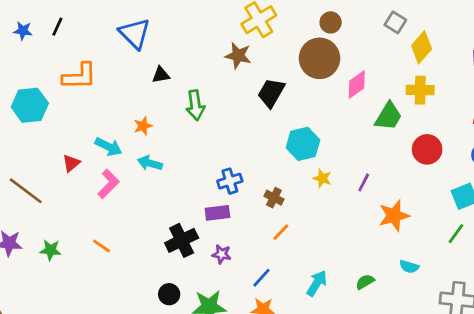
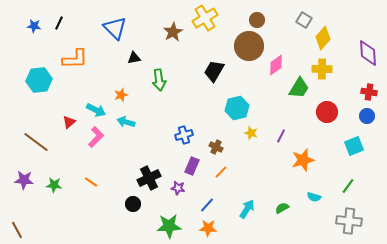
brown star: (238, 56) -> (173, 32), moved, turned 30
purple rectangle: (217, 213) -> (192, 166), moved, turned -60
green line: (456, 234) -> (348, 186), moved
black circle: (169, 294) -> (133, 204), moved

